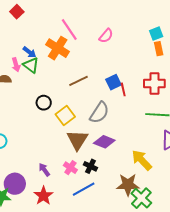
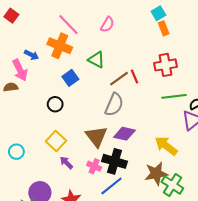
pink arrow: (16, 65) -> (20, 70), size x1.5
green triangle: (31, 65) -> (96, 60), moved
brown line: (78, 81) -> (119, 79), moved
blue square: (113, 82) -> (70, 78), moved
yellow square: (65, 115) -> (56, 141), moved
black cross: (90, 166) -> (115, 161), size x1.6
purple arrow: (44, 170) -> (66, 163), moved

